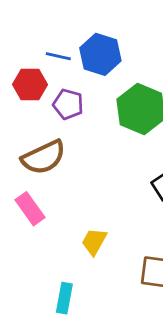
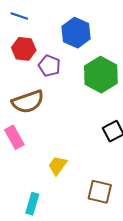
blue line: (58, 56) -> (19, 16), moved

